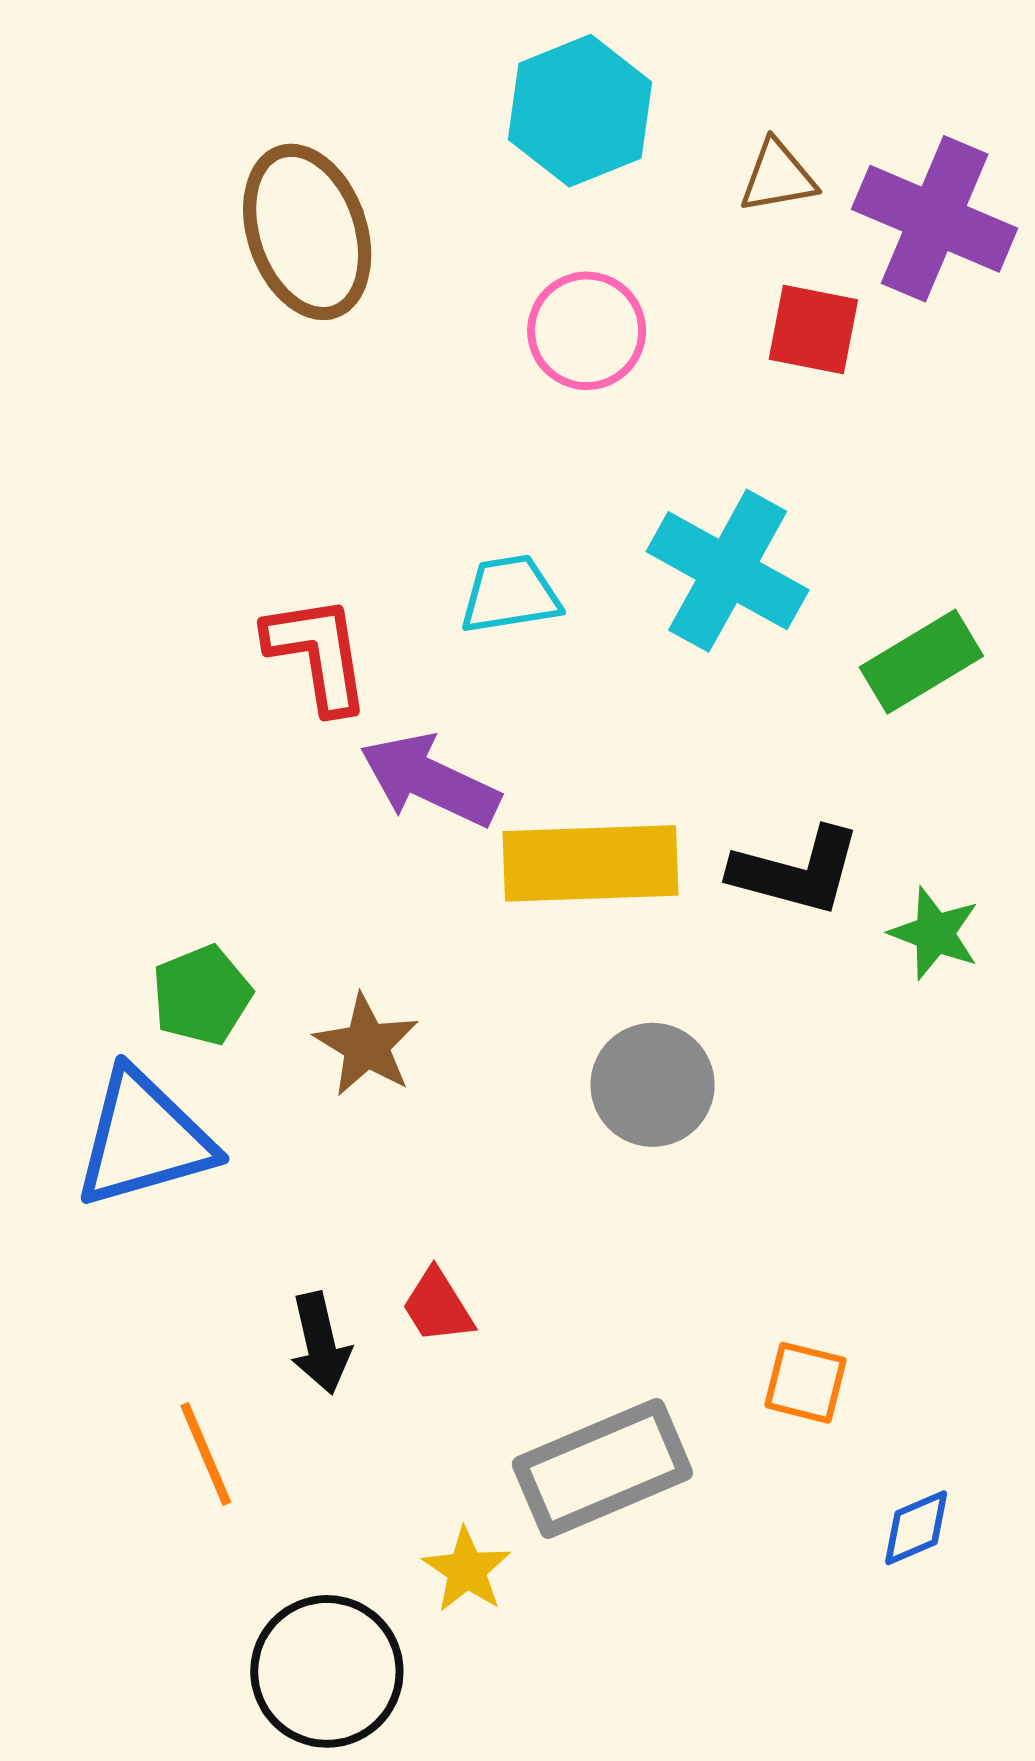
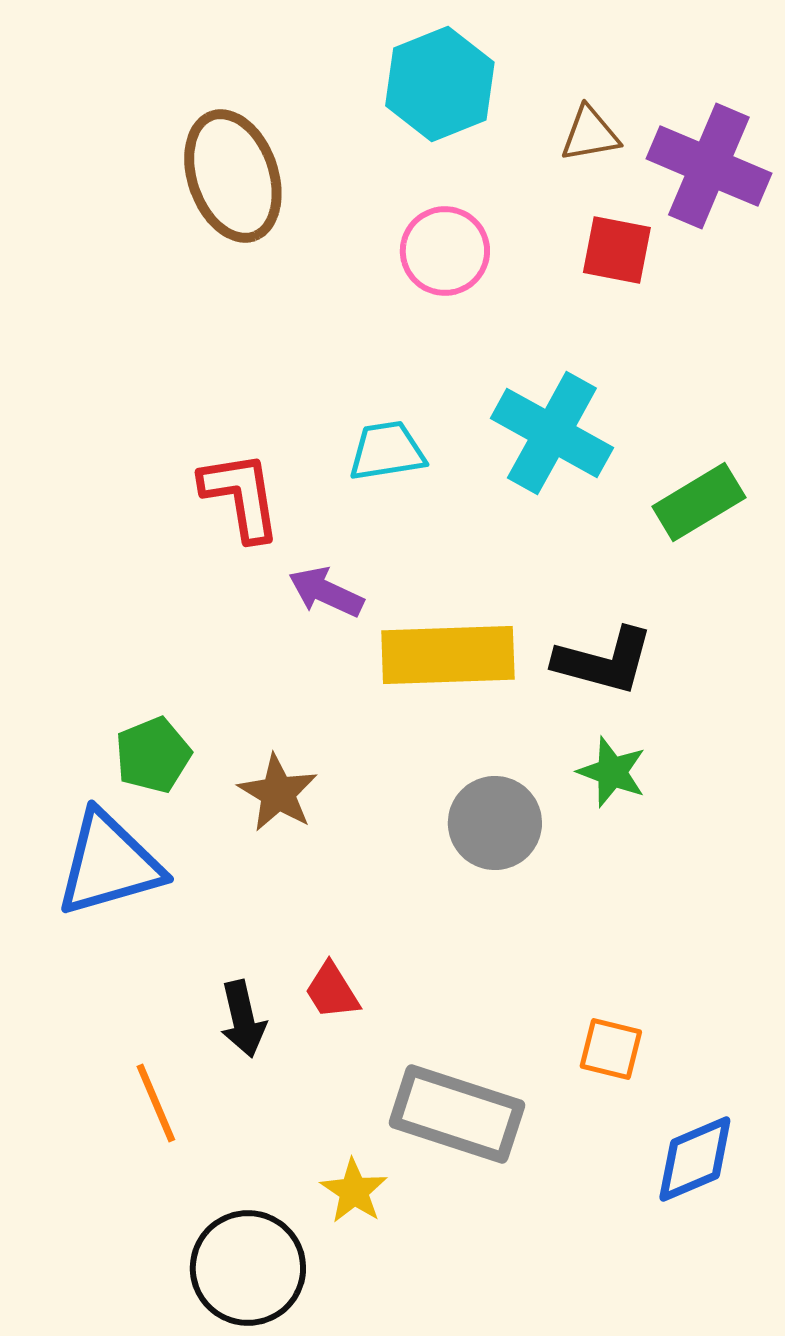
purple arrow: (430, 780) -> (326, 592), size x0.7
green star: (935, 933) -> (612, 772), moved
gray rectangle: (602, 1468) -> (457, 1114), turned 41
blue diamond: (916, 1528) -> (695, 1159), size x1.5

